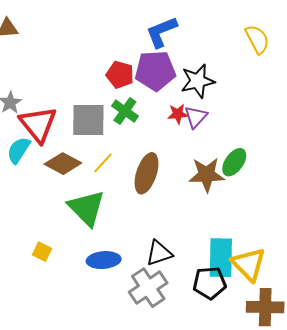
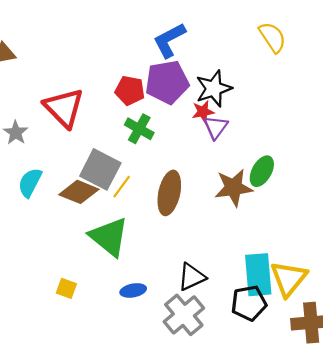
red star: (178, 114) -> (203, 112), moved
gray square: (88, 120) -> (100, 169), moved, turned 33
red triangle: (38, 124) -> (64, 108), moved
blue ellipse: (104, 260) -> (133, 290), size x0.7
yellow triangle: (249, 264) -> (289, 279), turned 30

